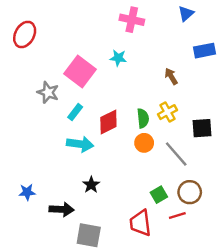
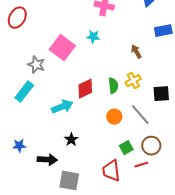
cyan rectangle: (75, 112) -> (24, 92), moved, size x1.5
orange circle: (144, 143) -> (114, 117), moved
cyan arrow: (80, 144) -> (62, 107), turned -30

